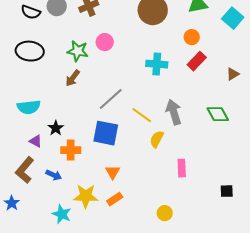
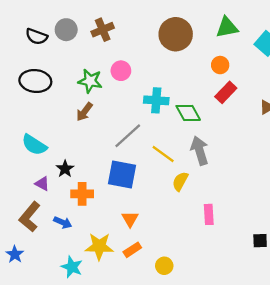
cyan cross: (157, 64) -> (156, 100), moved
cyan semicircle: (29, 107) -> (34, 145), turned 40
green diamond: (218, 114) -> (188, 113), moved
yellow circle: (165, 213) -> (164, 266), moved

